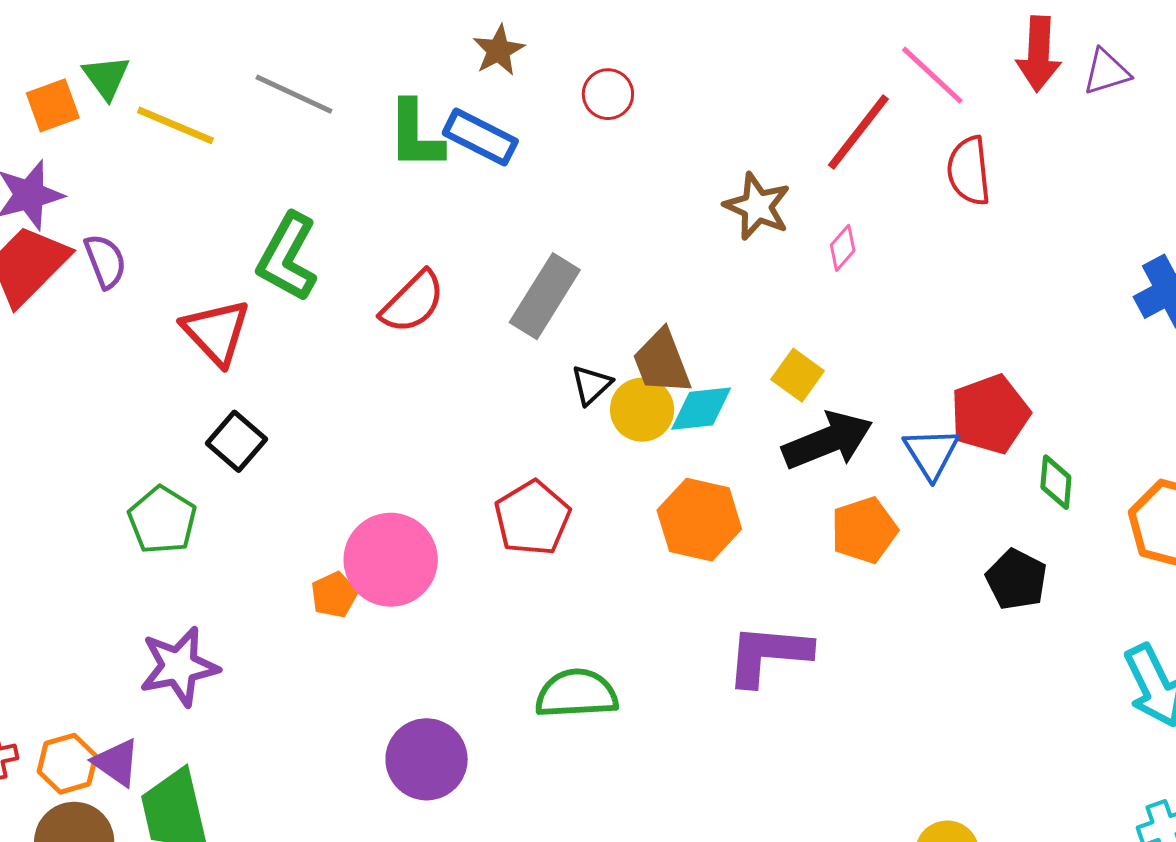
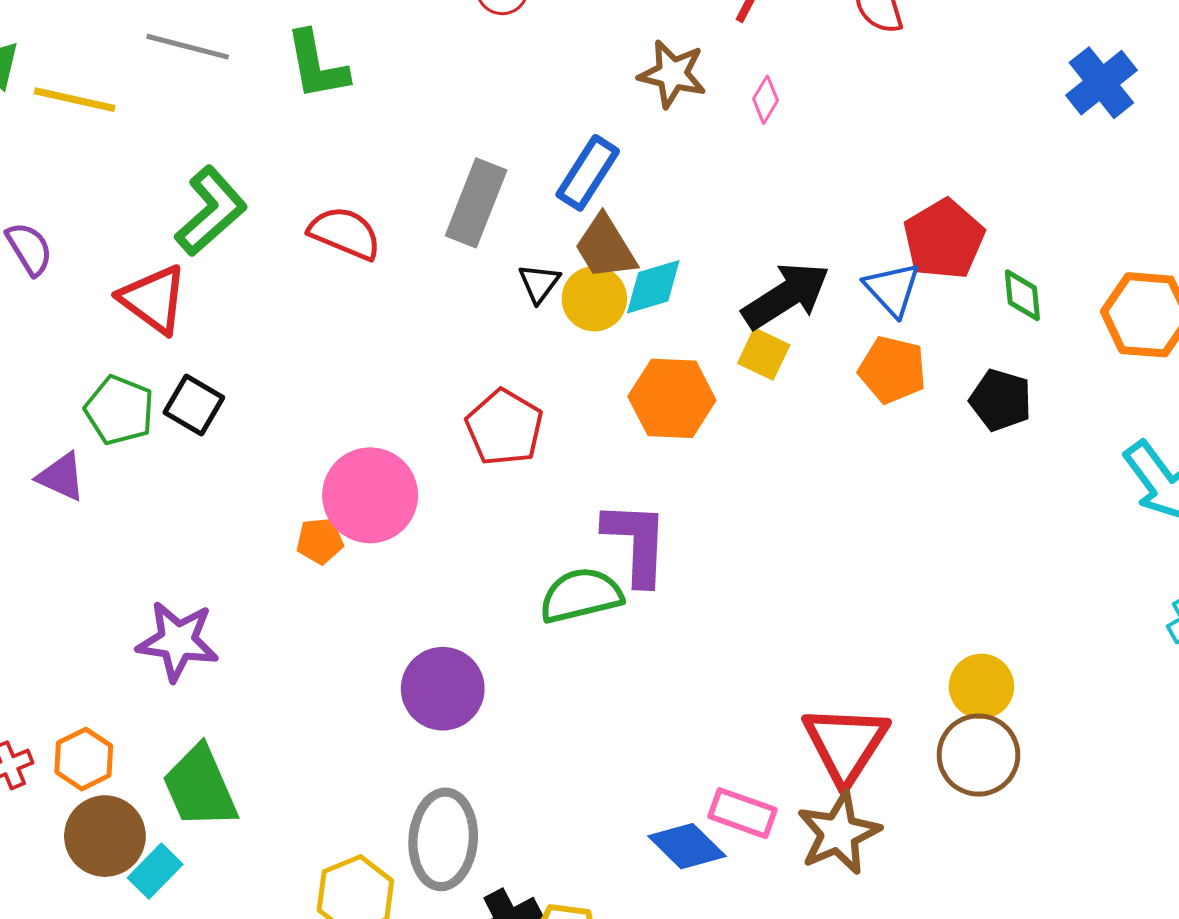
blue rectangle: (480, 137) -> (588, 173), moved, turned -74
green L-shape: (287, 257) -> (211, 211), turned -150
red semicircle: (413, 302) -> (345, 233), turned -102
yellow square: (798, 375) -> (764, 354), moved
green pentagon: (162, 520) -> (119, 410), moved
orange pentagon: (864, 530) -> (892, 370), moved, turned -30
orange pentagon: (334, 595) -> (320, 541), turned 30
purple L-shape: (768, 655) -> (636, 543), moved, turned 98
purple star: (179, 666) -> (178, 641), turned 30
purple triangle: (116, 762) -> (61, 477), moved

